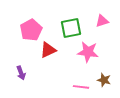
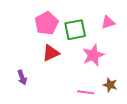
pink pentagon: (31, 30) -> (47, 23), moved
pink star: (88, 52) -> (93, 55), turned -30

